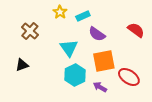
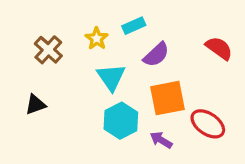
yellow star: (60, 12) -> (97, 39), moved
purple semicircle: (97, 34) -> (156, 55), turned -78

